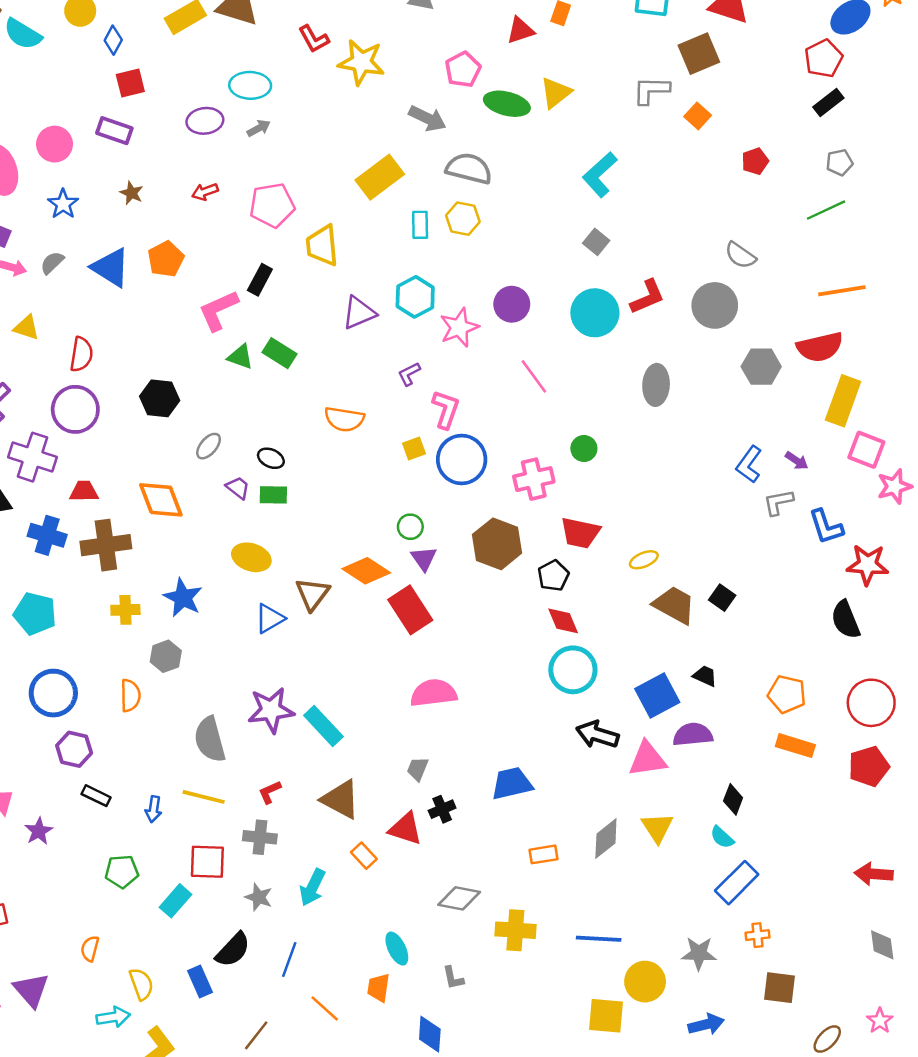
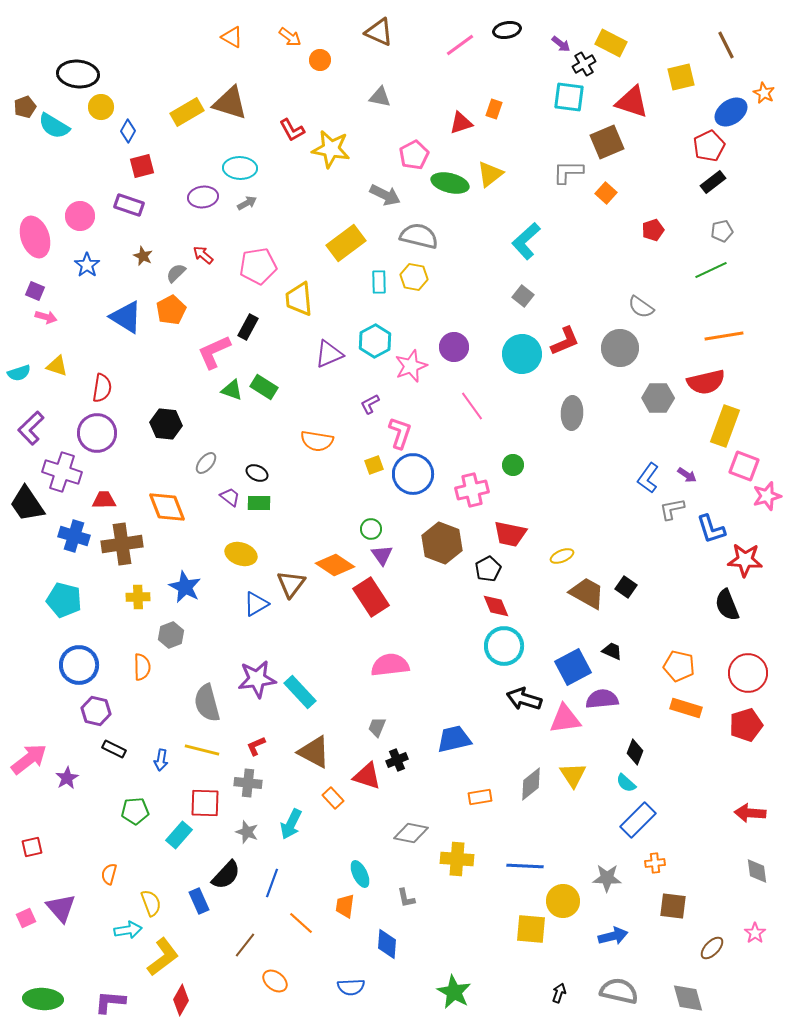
red arrow: (205, 192) -> (203, 255), turned 60
gray semicircle: (52, 263) -> (176, 273), moved

